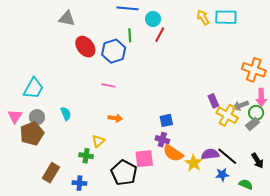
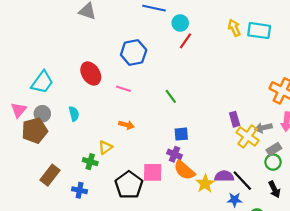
green line: (130, 35) -> (171, 96), moved, turned -40
red ellipse: (85, 47) -> (91, 73), moved
green circle: (256, 113) -> (273, 162), moved

